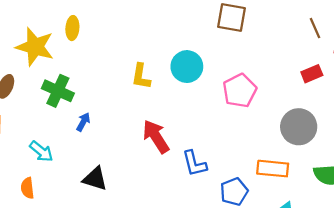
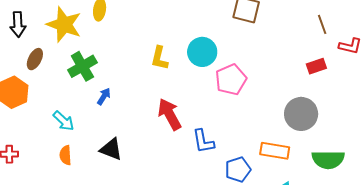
green cross: (58, 91) -> (82, 66), turned 32
pink pentagon: (240, 91) -> (231, 80), moved
orange semicircle: (27, 188) -> (65, 155), moved

